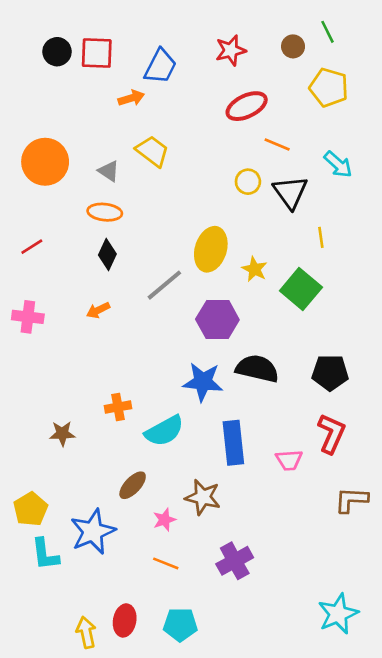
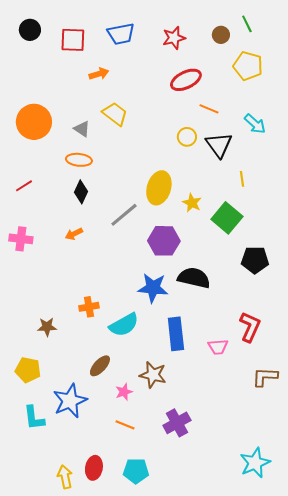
black circle: (57, 52) -> (30, 30), moved
blue trapezoid: (160, 66) -> (121, 34), moved, turned 52
black pentagon: (330, 373) -> (255, 260), moved
yellow pentagon: (30, 509) -> (28, 370), moved, turned -30

